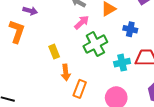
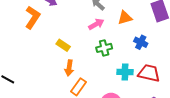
green cross: (95, 44) -> (104, 48), size x0.7
yellow rectangle: (54, 52) -> (63, 45), turned -48

